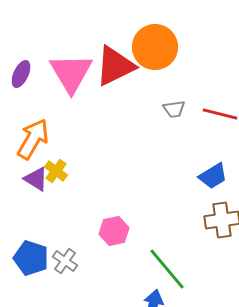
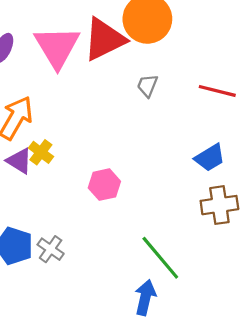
gray trapezoid: (174, 109) -> (147, 86), moved, turned 120
pink hexagon: (114, 231) -> (104, 185), moved

